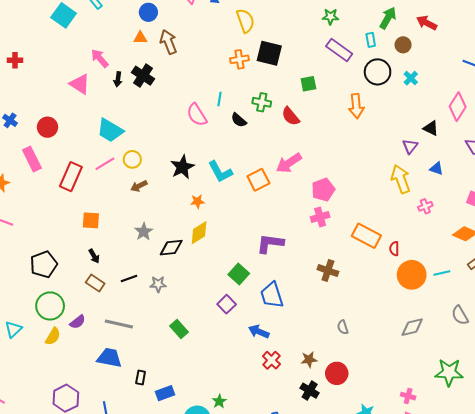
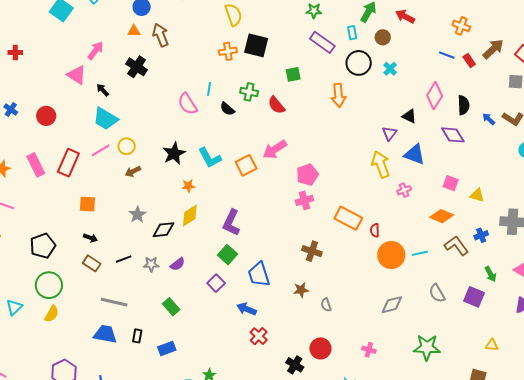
pink arrow: (100, 58) -> (96, 50), turned 78
black arrow: (118, 79) -> (103, 90), moved, turned 128
pink rectangle: (32, 159) -> (36, 165), moved
blue triangle: (436, 169) -> (415, 154), size x1.6
purple L-shape: (270, 244) -> (231, 223), moved, turned -72
black arrow: (94, 256) -> (90, 238), turned -40
purple semicircle: (78, 322) -> (177, 264), moved
brown star: (309, 359) -> (301, 290), moved
black rectangle: (141, 378) -> (137, 336), moved
blue rectangle: (165, 393) -> (167, 349), moved
pink cross: (408, 396) -> (369, 350), moved

